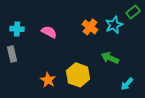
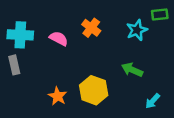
green rectangle: (133, 12) -> (160, 14), turned 32
orange cross: (90, 27) -> (91, 28), moved
cyan cross: (17, 29) -> (20, 35), size x1.5

